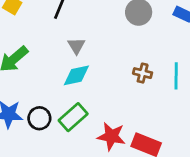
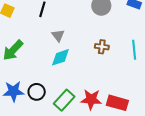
brown cross: (143, 73) -> (102, 47), moved
green rectangle: (73, 117) -> (64, 100), moved

